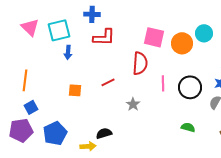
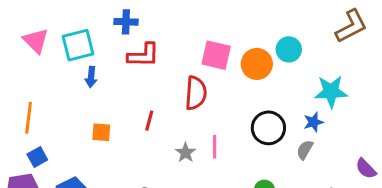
red line: (108, 82) -> (149, 121), turned -48
pink line: (163, 83) -> (215, 147), moved

